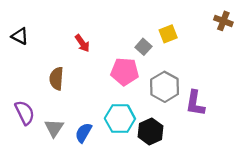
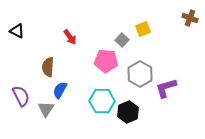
purple L-shape: (195, 103) -> (166, 88), turned 65
blue semicircle: (83, 133) -> (60, 90), moved

